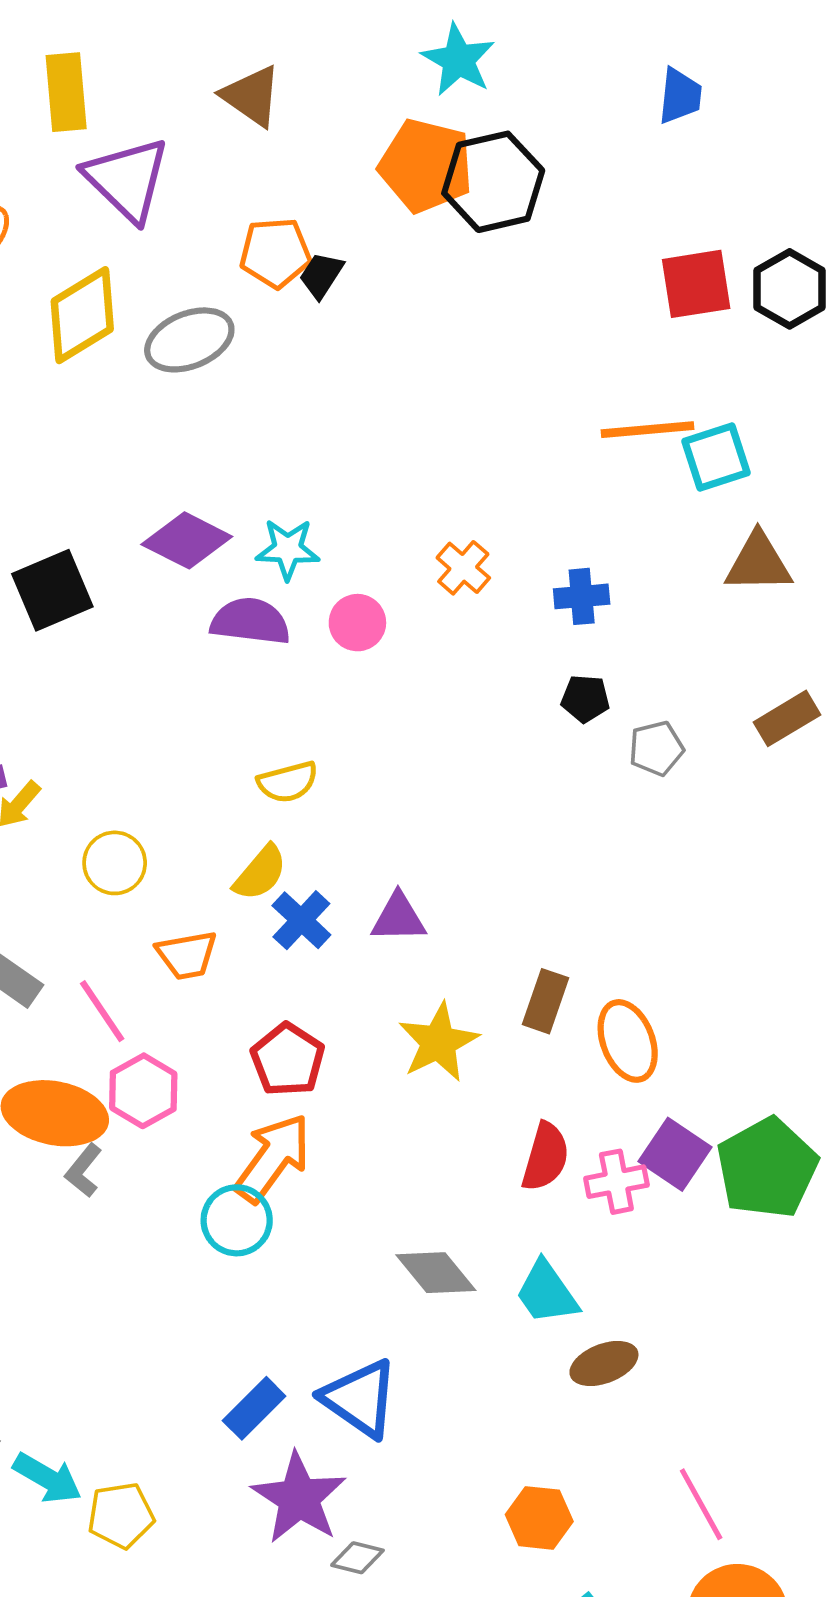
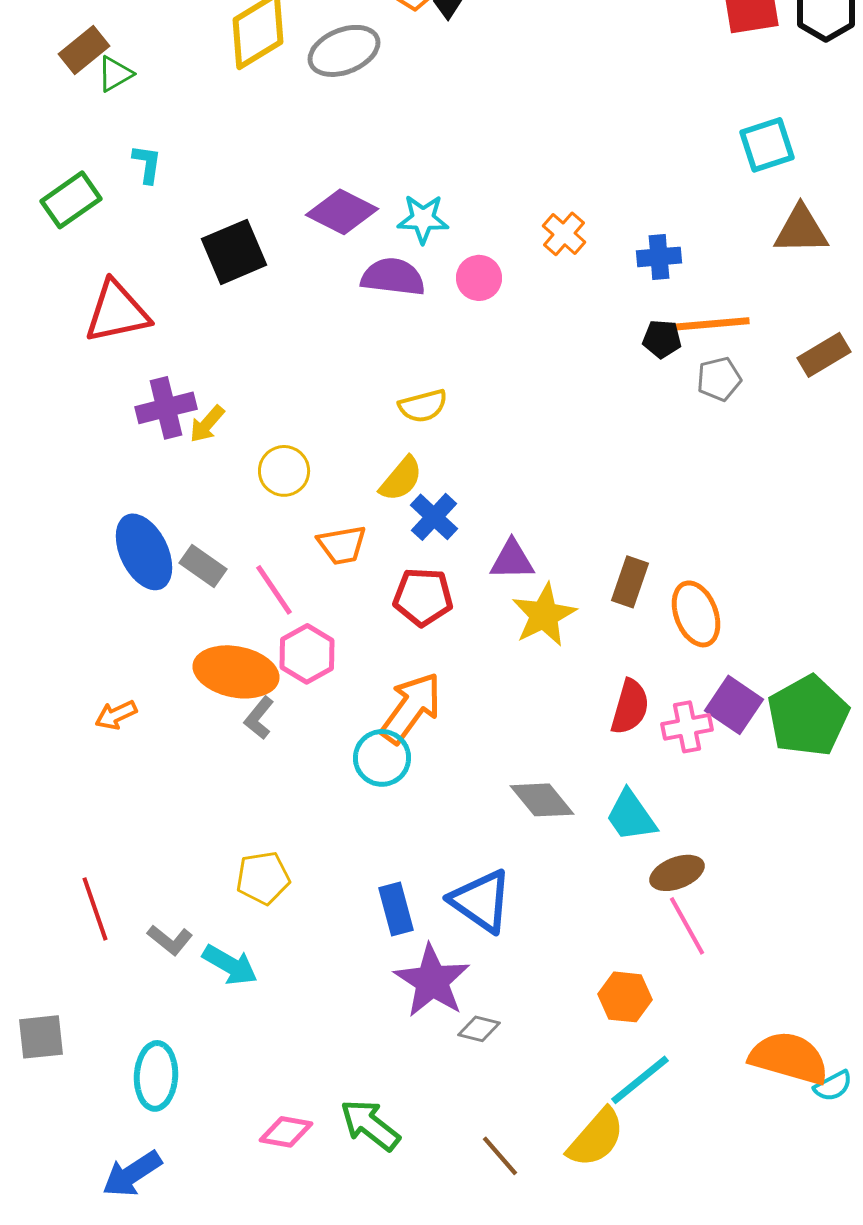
orange line: (648, 430) -> (712, 324), moved
purple triangle: (399, 918) -> (512, 560), moved
red pentagon: (288, 1060) -> (423, 597), moved, turned -30
blue rectangle: (254, 1408) -> (396, 909), turned -60
pink line: (701, 1504) -> (687, 926), moved
yellow pentagon: (121, 1515) -> (263, 878), moved

